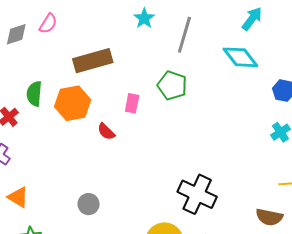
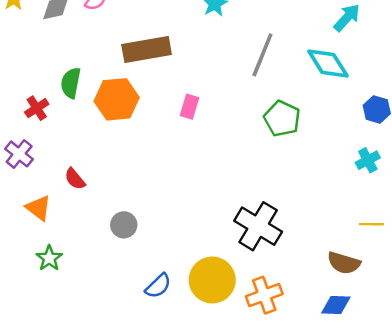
gray line: (184, 35) -> (262, 55), moved
green pentagon: (172, 85) -> (282, 119), moved
red semicircle: (106, 132) -> (75, 179), moved

